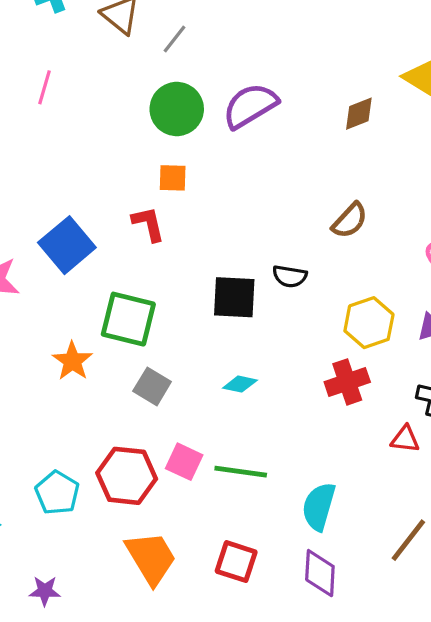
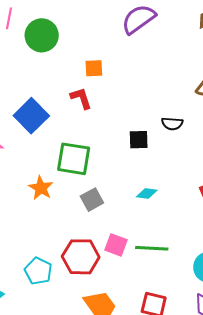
green circle: (177, 109) -> (42, 35), moved
black square: (234, 297) -> (139, 140), size x0.7
gray square: (152, 386) -> (92, 200), turned 35

